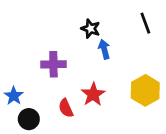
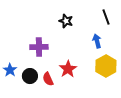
blue arrow: (104, 49) -> (97, 41), moved
black circle: (29, 119) -> (30, 76), moved

